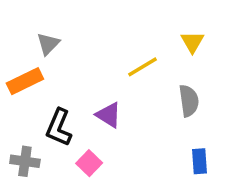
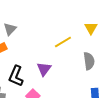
purple triangle: (109, 115) -> (44, 69), turned 35

